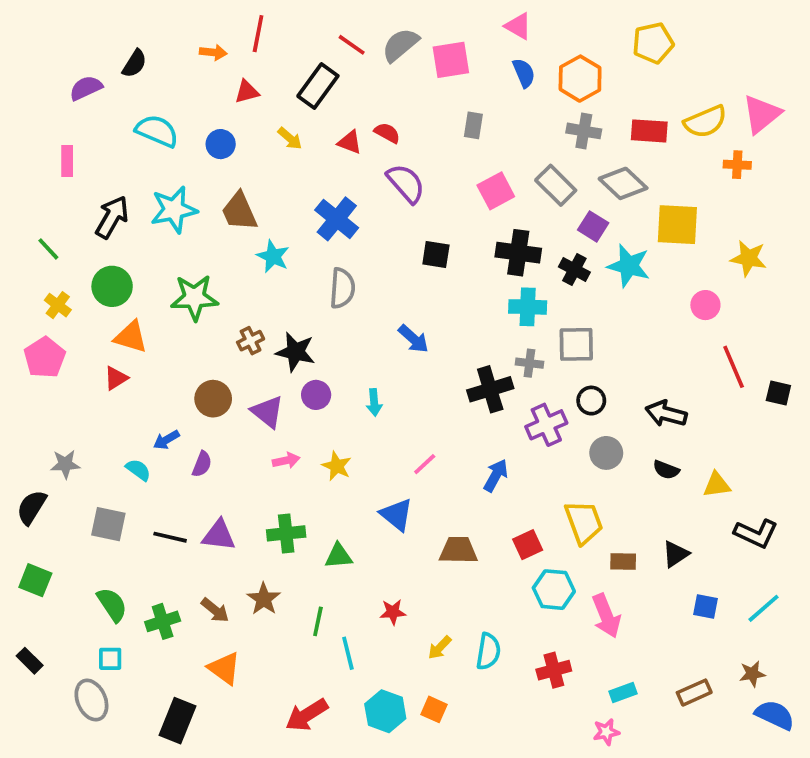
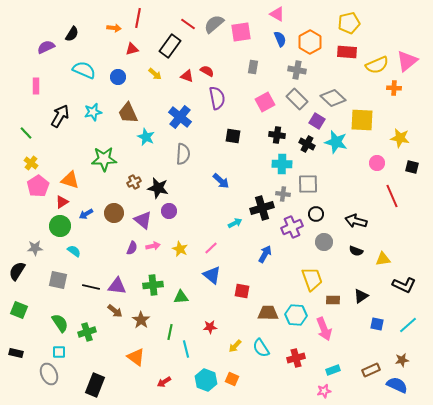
gray cross: (584, 131) -> (297, 70), moved
red rectangle: (649, 131) -> (347, 52), moved
purple semicircle: (406, 183) -> (217, 98), turned 30
cyan star: (174, 210) -> (93, 112), size x0.7
black cross: (518, 253) -> (277, 135), size x0.7
green circle: (112, 286) -> (60, 226), moved
pink pentagon: (45, 357) -> (38, 186), moved
black square: (778, 393) -> (412, 167), moved
cyan arrow: (374, 402) -> (235, 223), moved, turned -112
blue arrow: (166, 440) -> (86, 214), moved
purple semicircle: (202, 464) -> (132, 248), moved
pink line: (425, 464) -> (211, 248), moved
red square: (528, 545) -> (242, 291), moved, turned 35
brown trapezoid: (458, 550) -> (268, 313), moved
brown arrow: (215, 610) -> (115, 311), moved
cyan semicircle: (488, 651) -> (261, 348), turned 138
black rectangle: (30, 661) -> (16, 353), turned -32
orange triangle: (224, 668) -> (136, 357), moved
red arrow: (307, 715) -> (164, 382), size x0.6
blue semicircle: (775, 715) -> (397, 385), moved

